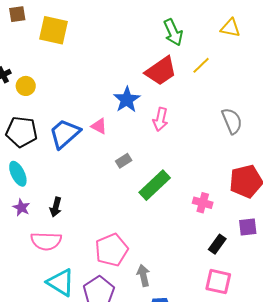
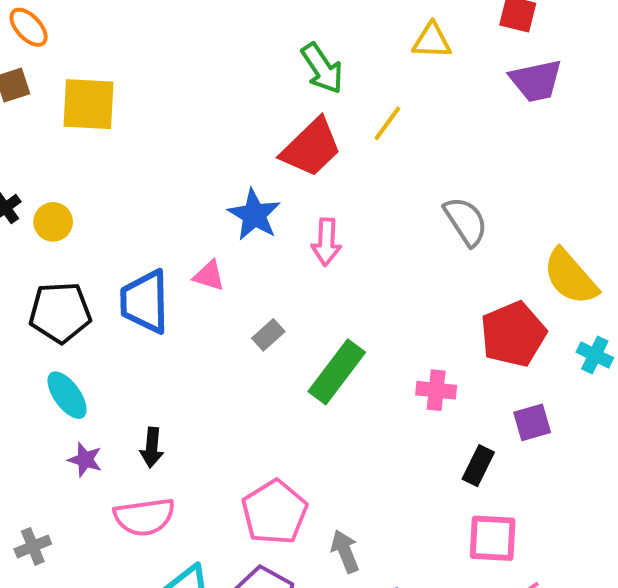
blue trapezoid: (65, 134) -> (145, 302), turned -40

